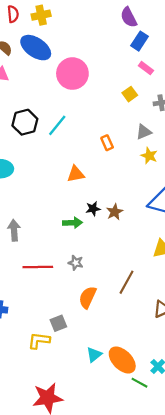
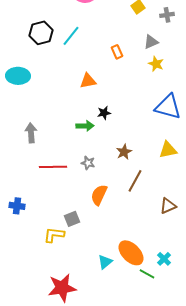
brown star: (115, 212) -> (124, 152), moved
cyan triangle: (94, 355) -> (105, 262), moved

